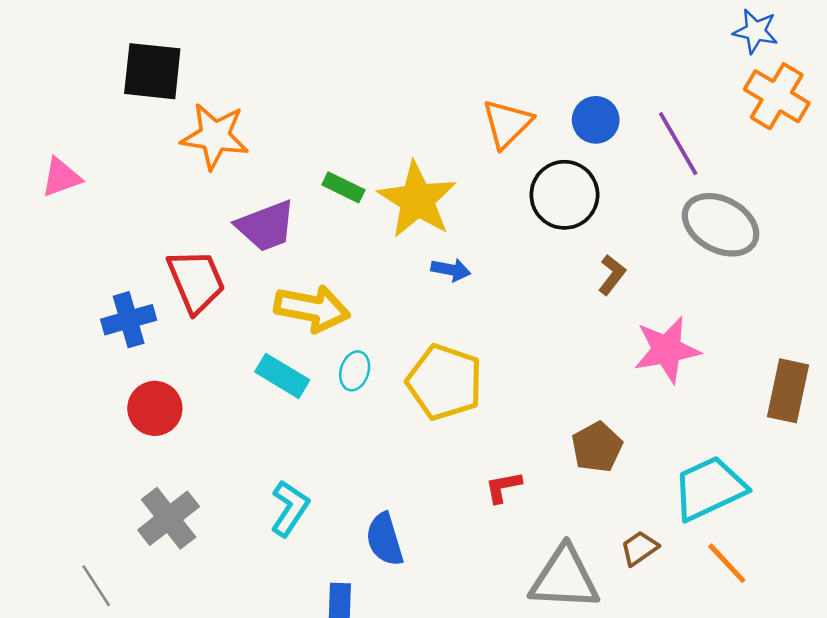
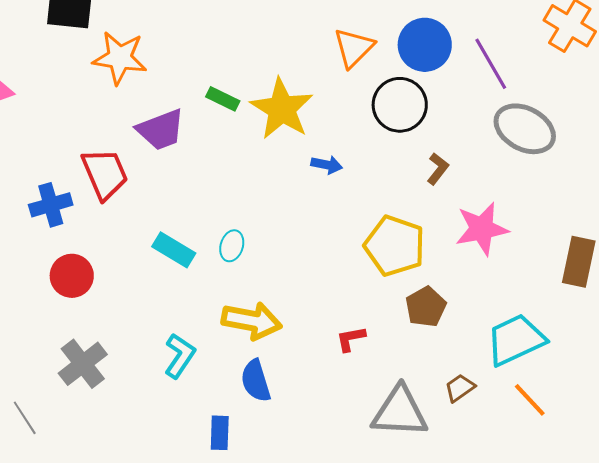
blue circle: (596, 120) -> (425, 45), size x1.4
blue arrow: (451, 270) -> (327, 165), moved
yellow arrow: (312, 308) -> (252, 321), moved
yellow pentagon: (445, 382) -> (395, 246), moved

